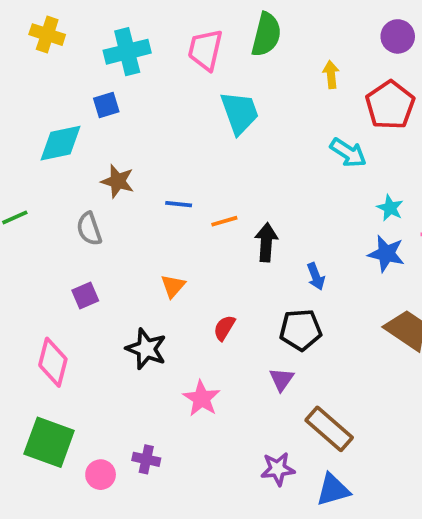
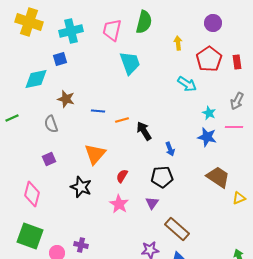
yellow cross: (47, 35) -> (29, 22), size x1.5
black arrow: (266, 242) -> (144, 131), turned -36
orange triangle: (173, 286) -> (95, 154), size x1.6
pink star: (201, 398) -> (119, 204), moved

